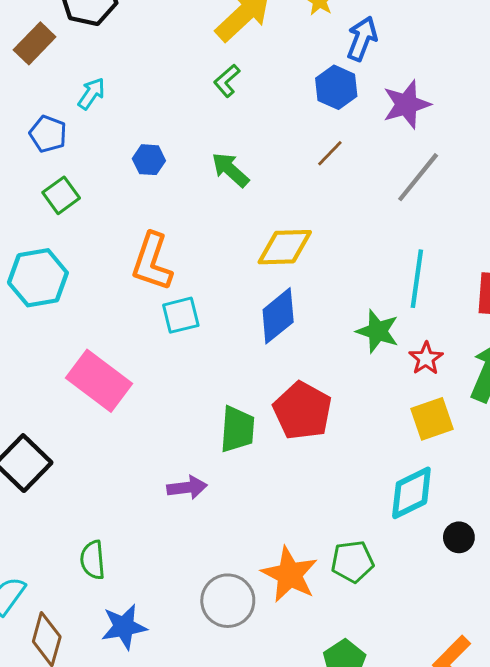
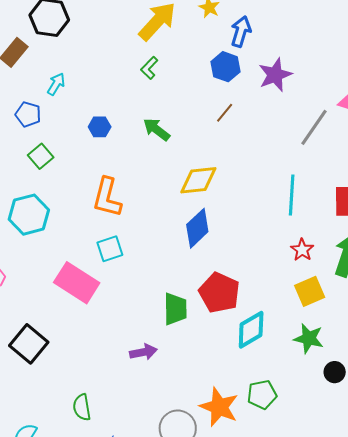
gray line: (418, 177) -> (314, 127), moved
cyan square: (181, 315) -> (110, 249), moved
green star: (377, 331) -> (309, 338), moved
cyan diamond: (411, 493) -> (251, 330), moved

